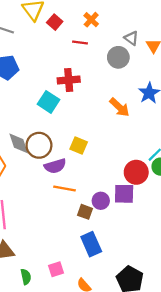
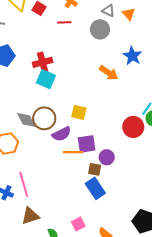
red cross: (69, 80) -> (43, 62), moved
purple square: (124, 194) -> (87, 144), moved
blue rectangle: (91, 244) -> (95, 188), moved

